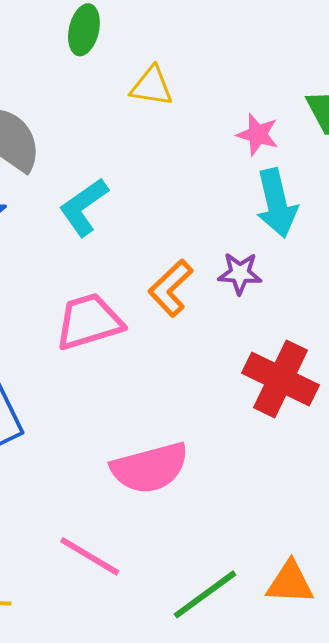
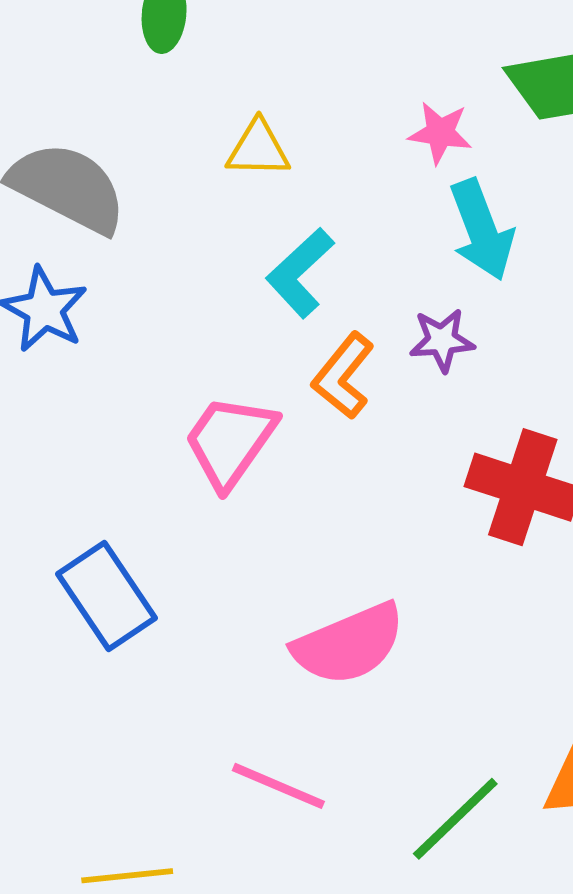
yellow triangle: (152, 86) -> (258, 149), moved
cyan L-shape: (84, 207) -> (300, 273), moved
pink trapezoid: (89, 321) -> (230, 441), turned -30

